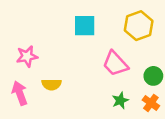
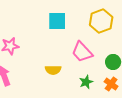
yellow semicircle: (52, 85) -> (53, 70), moved

